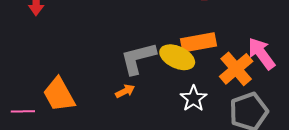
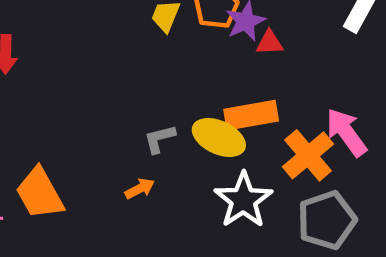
gray L-shape: (138, 58) -> (160, 139), size x0.6
white star: (194, 99) -> (243, 200), size x1.4

